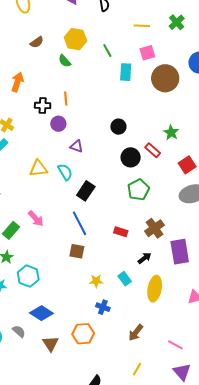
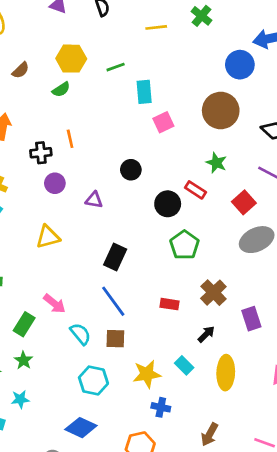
green line: (107, 50) -> (116, 67), turned -72
pink square: (147, 53) -> (163, 122), moved
green semicircle: (65, 61) -> (61, 89), turned -72
brown circle: (165, 78) -> (221, 110), moved
purple circle: (58, 124) -> (55, 183), moved
black circle: (118, 127) -> (131, 170), moved
cyan semicircle: (65, 172) -> (81, 334), moved
purple rectangle: (180, 252) -> (251, 319), size x0.7
cyan hexagon: (28, 276) -> (93, 380), moved
yellow star: (96, 281) -> (147, 374), size x1.5

